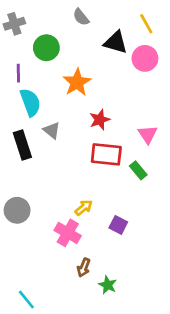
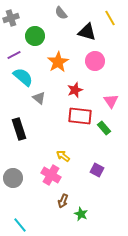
pink circle: (145, 58) -> (95, 61), moved
purple line: (18, 73) -> (14, 55), turned 64
cyan semicircle: (30, 102) -> (23, 77), turned -30
black rectangle: (22, 145) -> (19, 129), moved
yellow arrow: (84, 208) -> (63, 156), turned -104
gray circle: (17, 210) -> (13, 178), moved
purple square: (118, 225) -> (97, 170), moved

